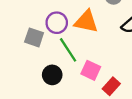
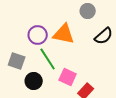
gray square: (34, 37) -> (17, 61), moved

